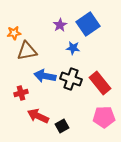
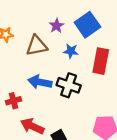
brown triangle: (27, 51) -> (37, 46), moved
red rectangle: (100, 83) -> (101, 61), moved, turned 50

